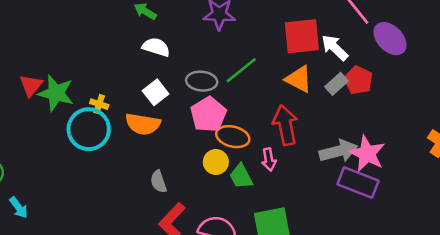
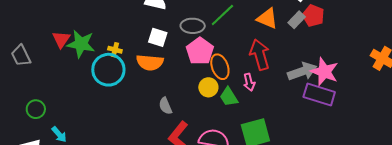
white square: (156, 92) -> (158, 37), turned -30
orange ellipse: (233, 137) -> (220, 67), turned 60

